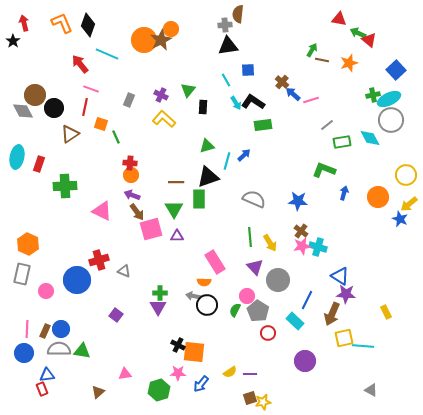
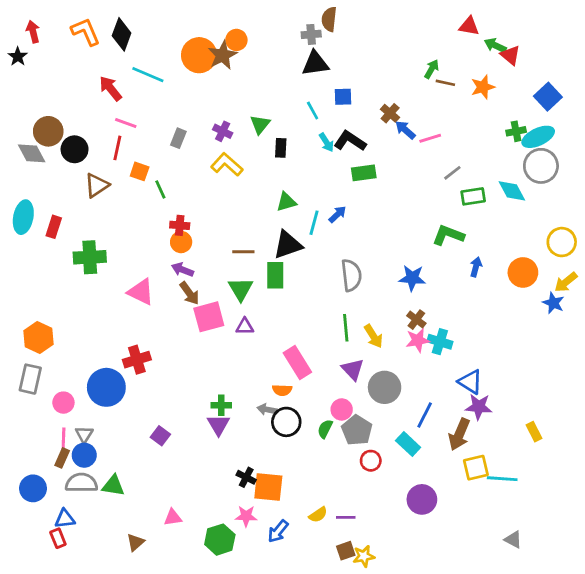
gray semicircle: (254, 199) -> (351, 275), turned 60
gray triangle: (124, 271) -> (84, 434), moved, turned 40
pink line: (27, 329) -> (63, 440), moved

